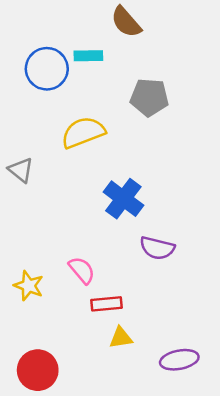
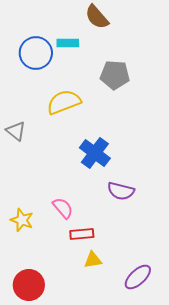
purple ellipse: (179, 360) -> (138, 277), turned -32

